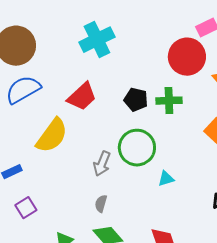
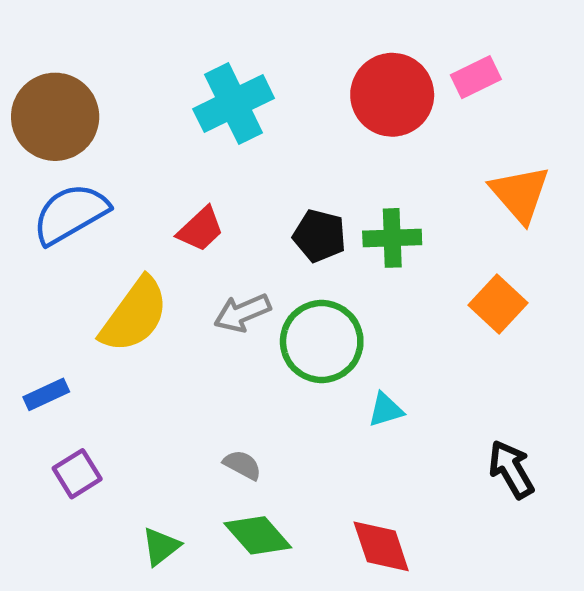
red circle: (187, 57) -> (392, 95), moved
red trapezoid: (82, 97) -> (201, 229), size x0.7
gray arrow: (102, 164) -> (242, 313), moved, turned 45
gray semicircle: (101, 204) -> (242, 465), turned 102

